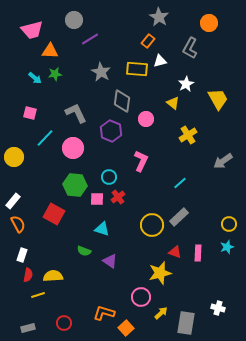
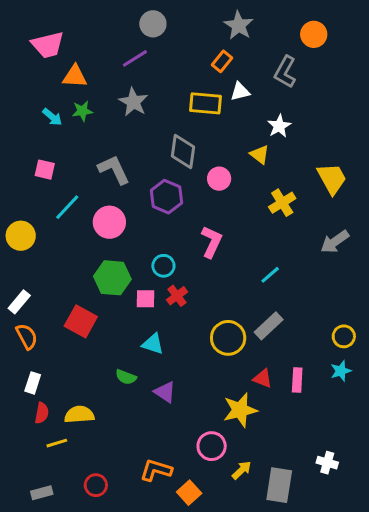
gray circle: (74, 20) -> (153, 24), moved
gray star: (101, 72) -> (133, 102), moved
yellow trapezoid: (218, 99) -> (332, 179), moved

